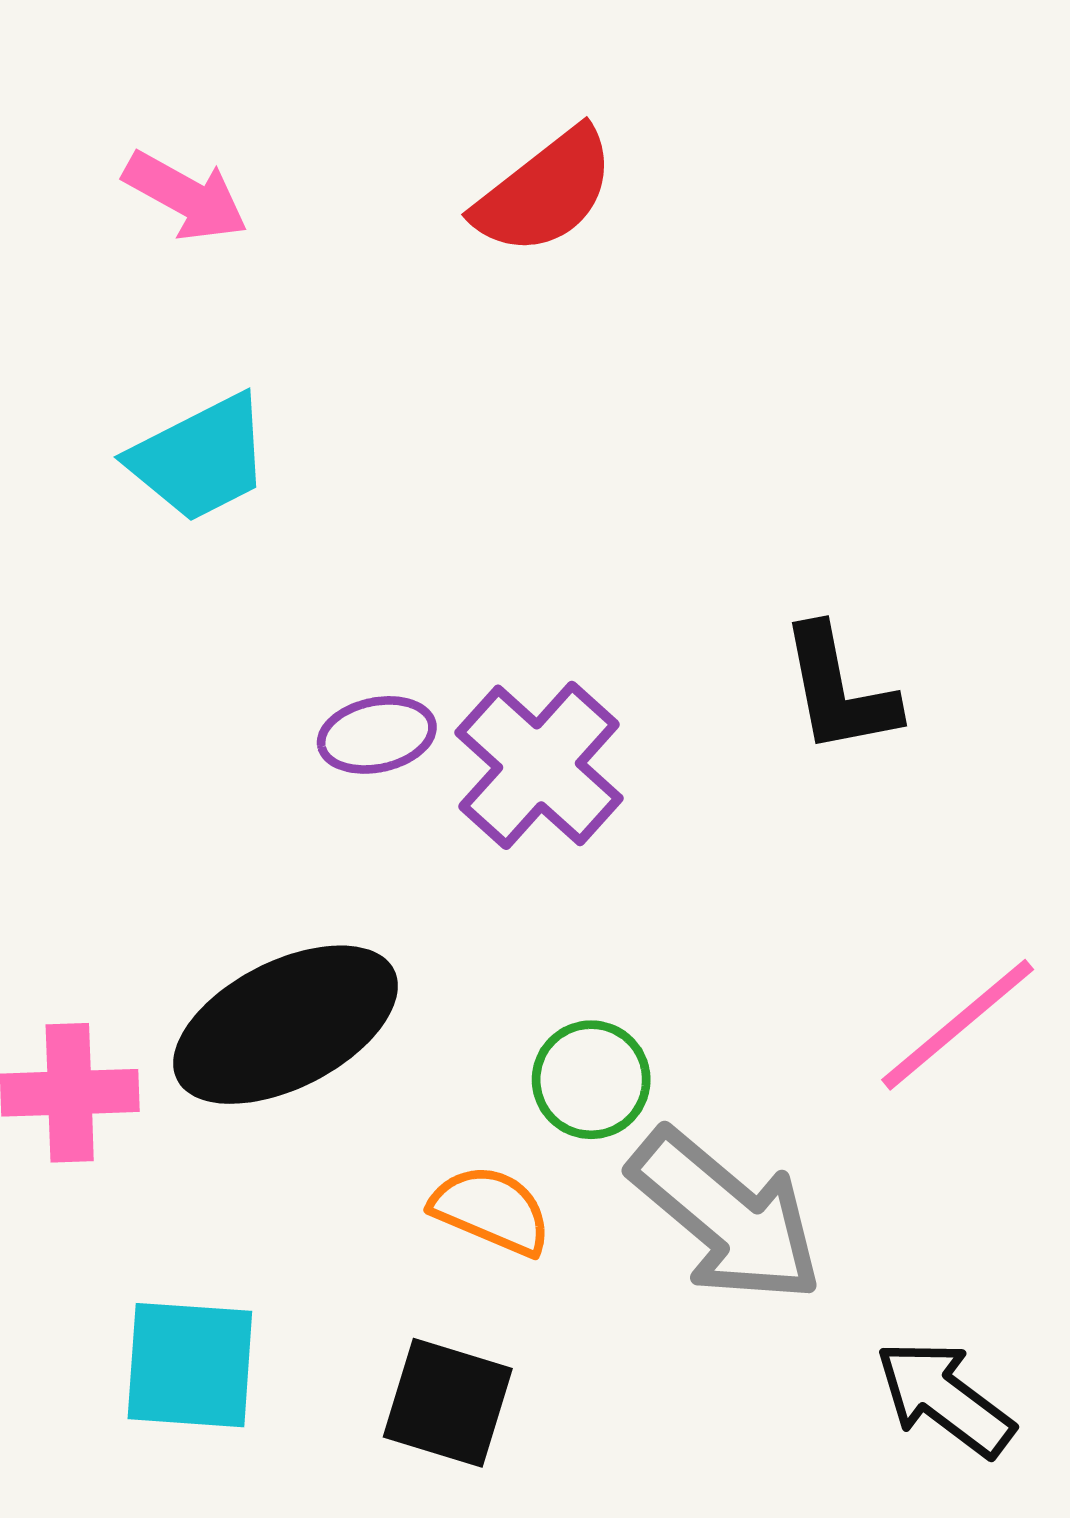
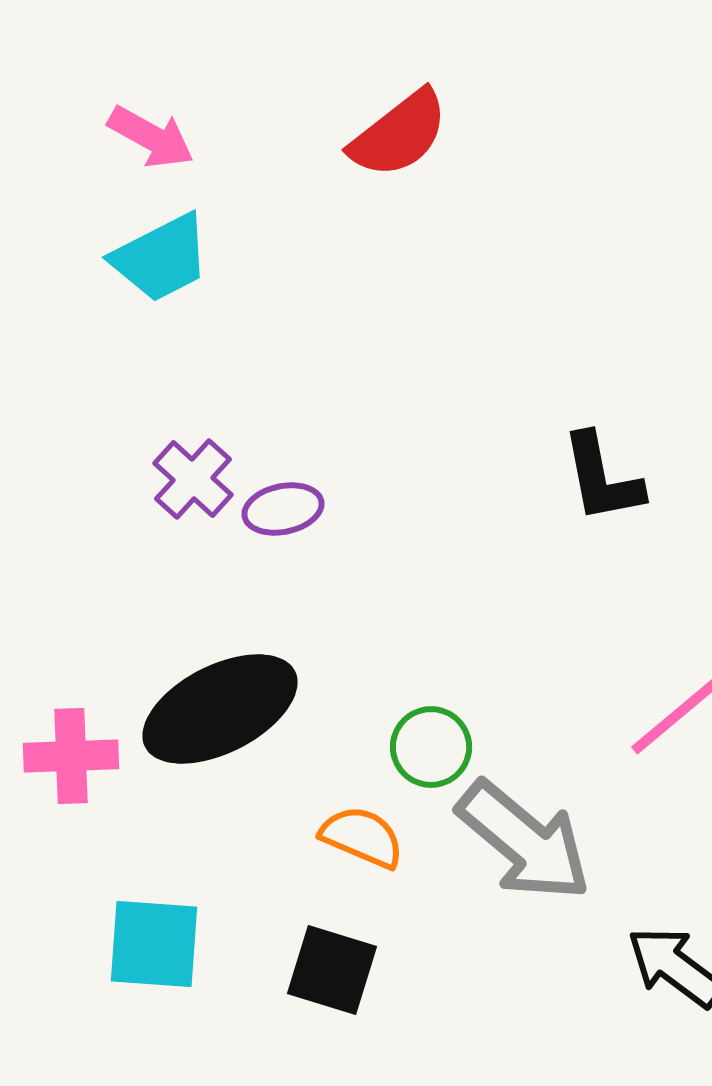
cyan trapezoid: (200, 458) -> (161, 258), moved
purple cross: (539, 765) -> (193, 479), moved, size x0.7

